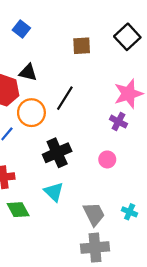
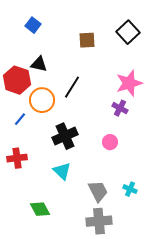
green diamond: (18, 210) -> (40, 209), moved

